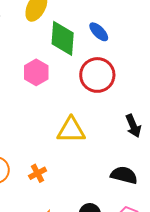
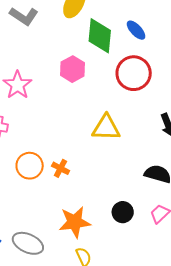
orange cross: (38, 173) -> (61, 168), moved, turned -36

